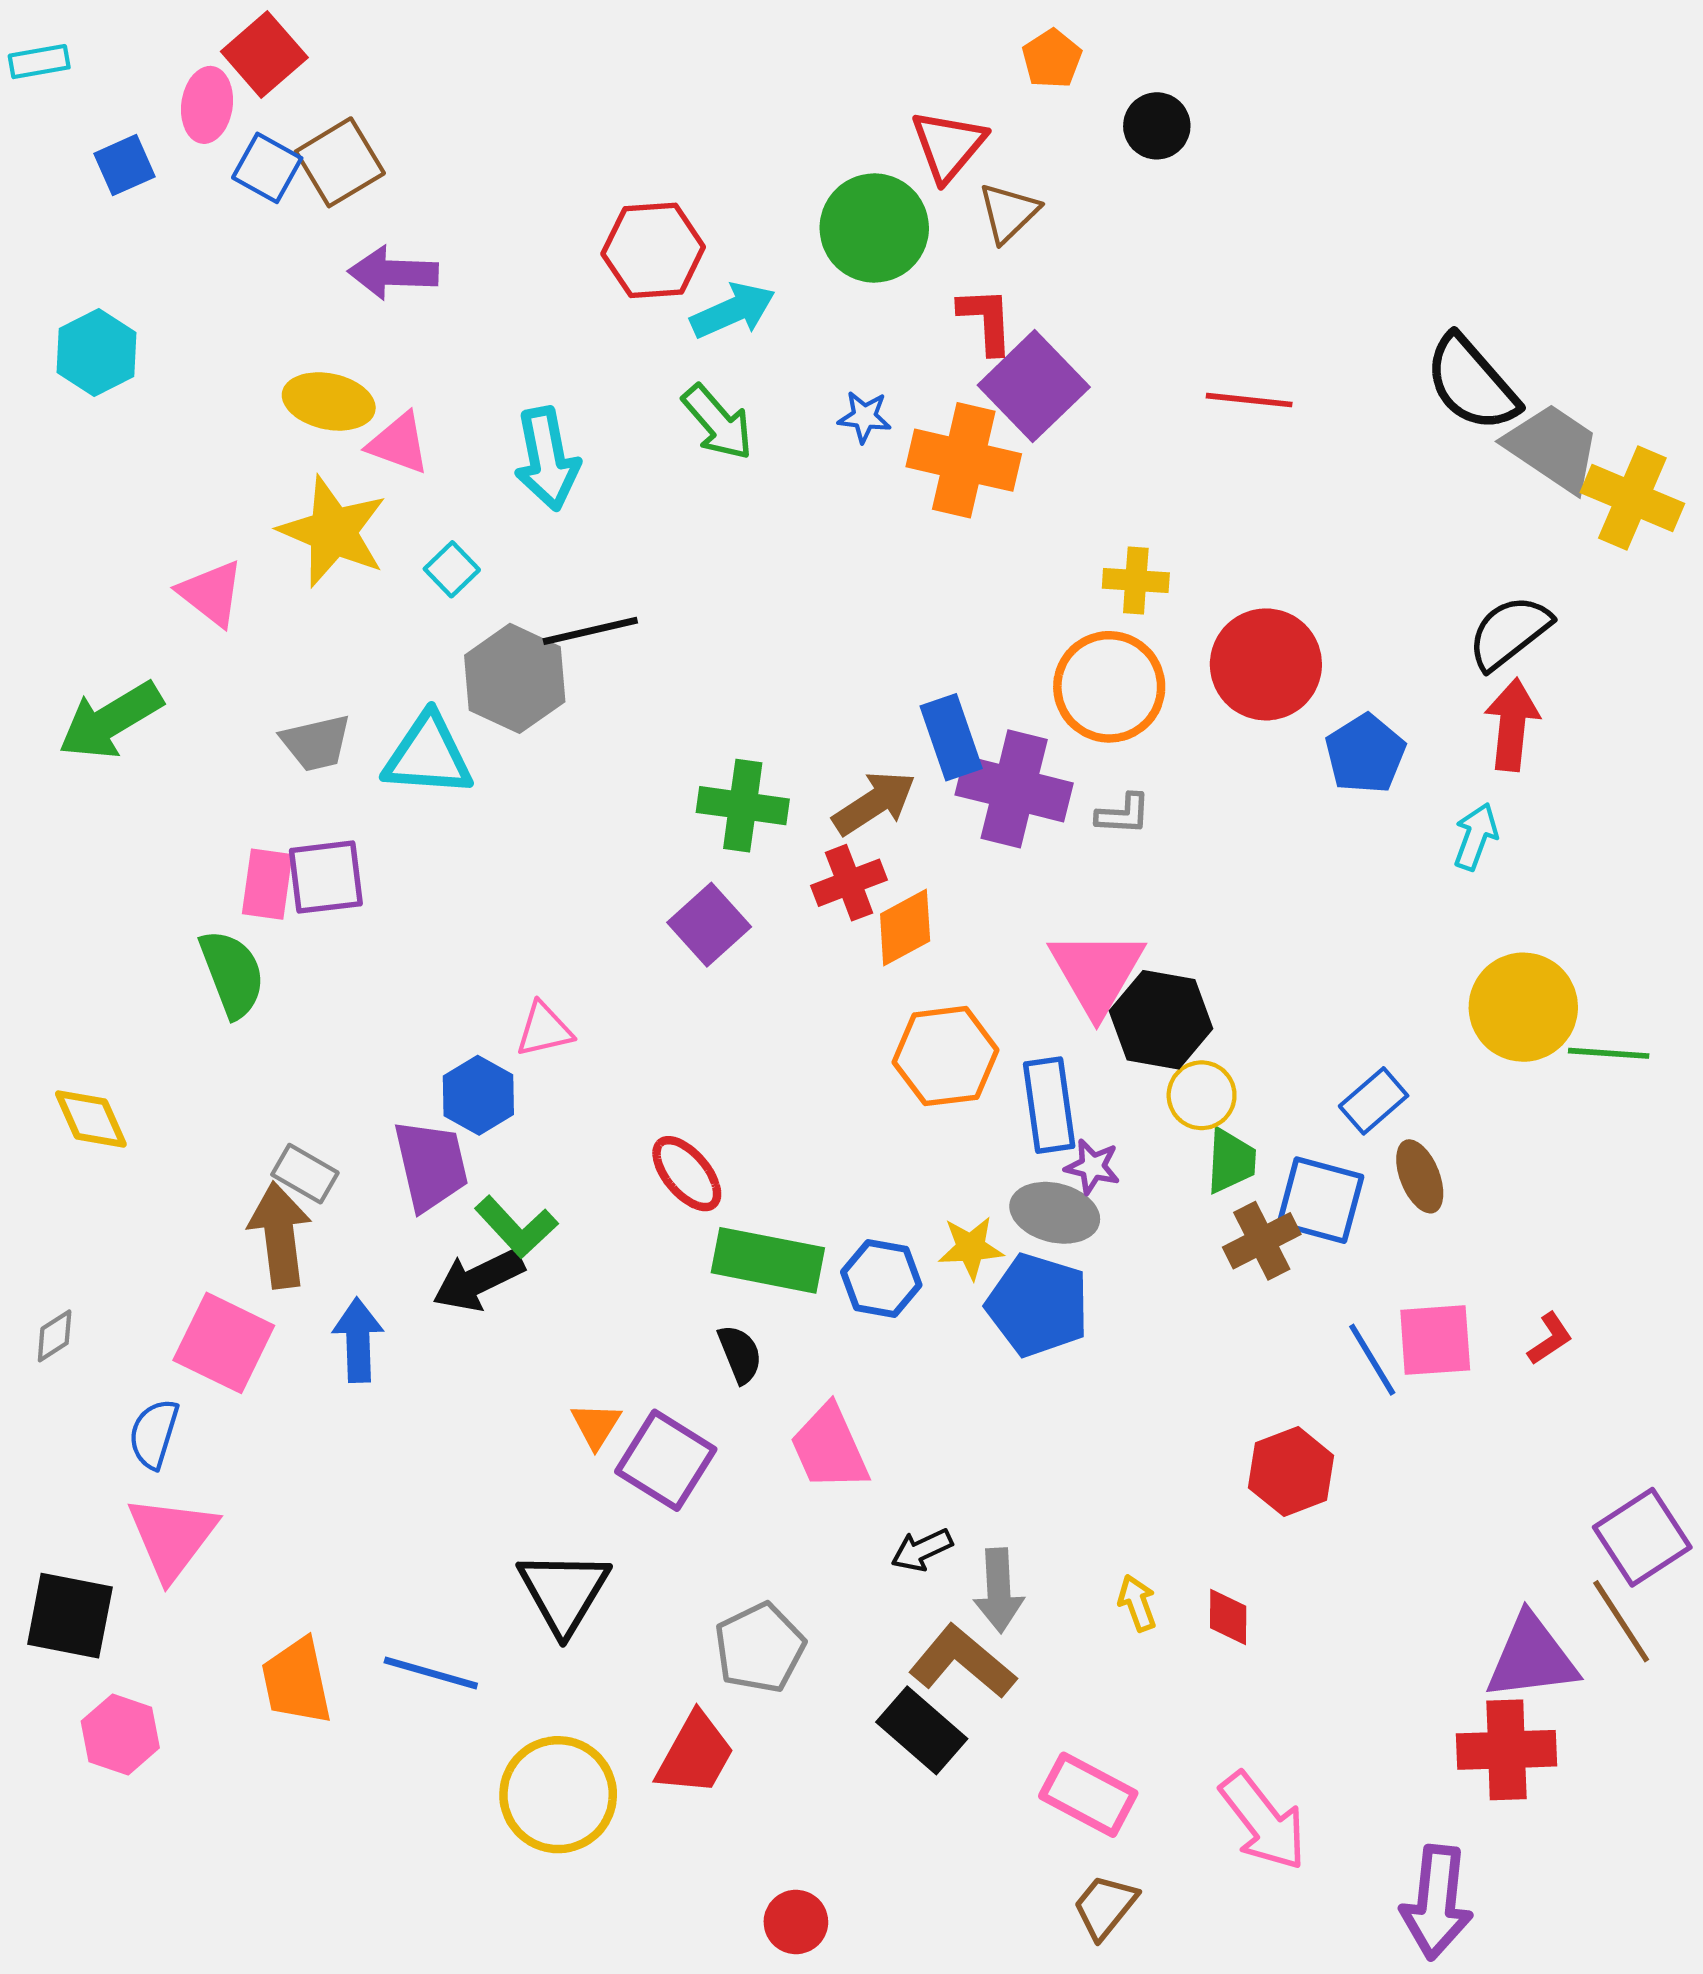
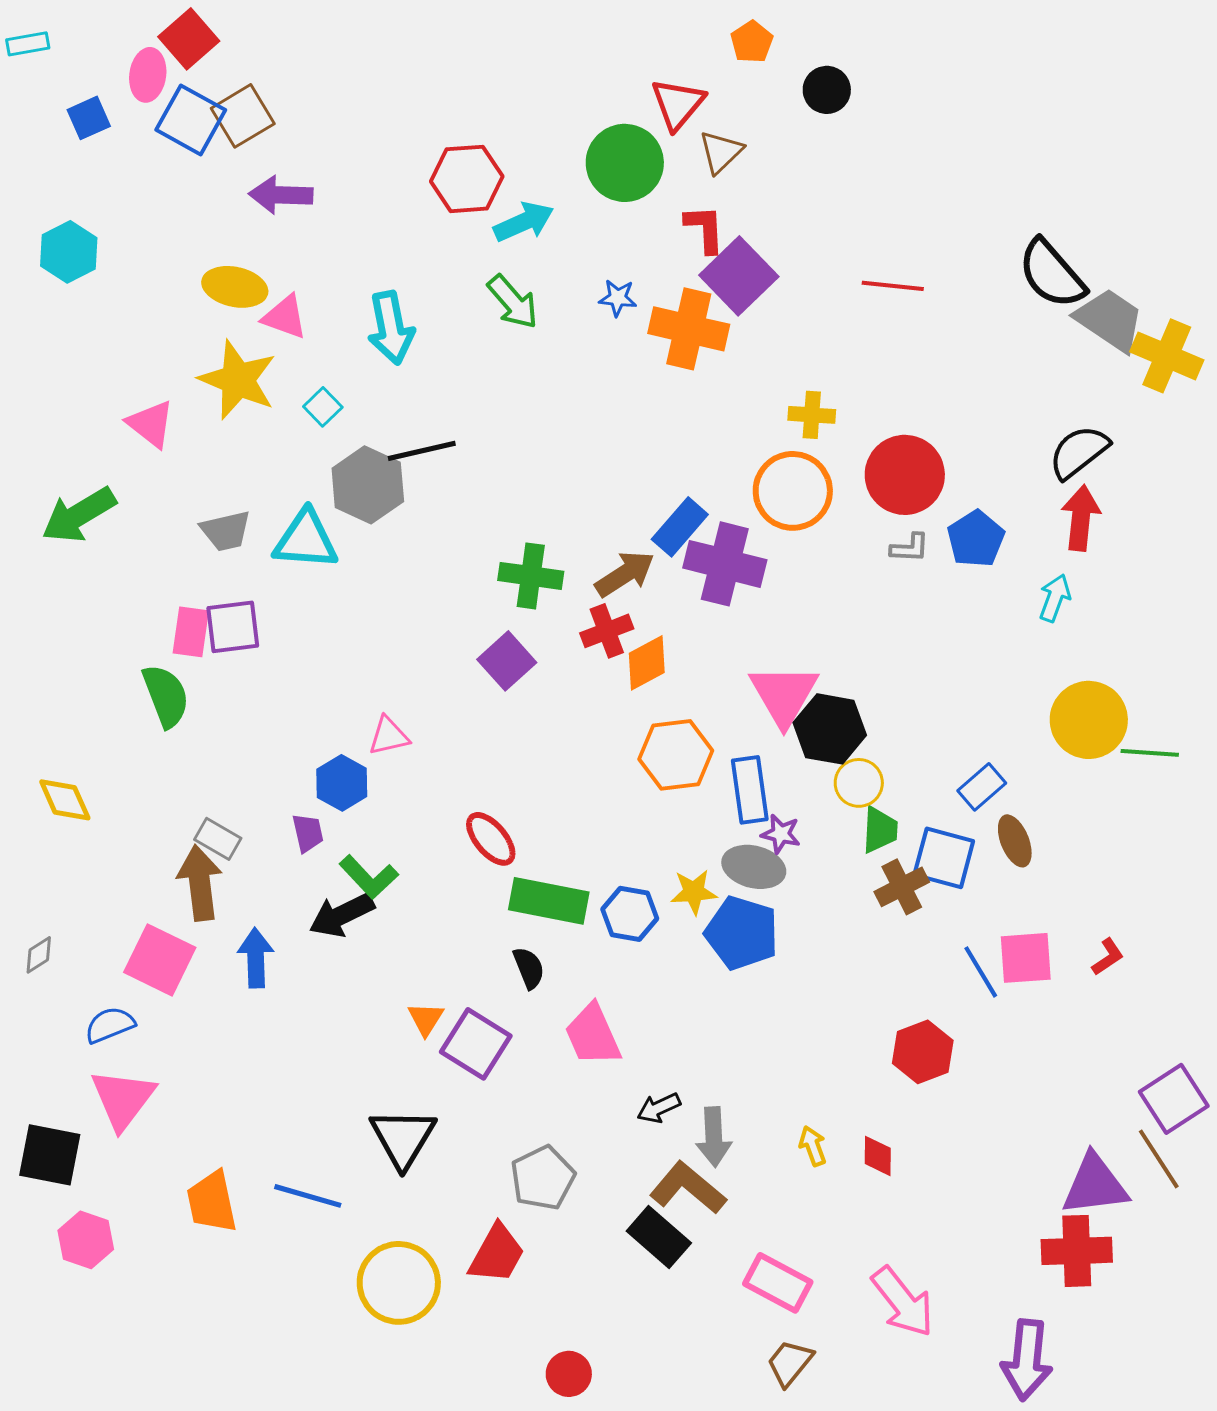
blue square: (267, 168) -> (191, 120), size x1.4
blue rectangle: (951, 737) -> (680, 527), turned 60
gray L-shape: (1123, 814) -> (910, 548), moved
purple trapezoid: (431, 1165) -> (308, 833), size x0.6
blue semicircle: (154, 1434) -> (110, 1025), turned 51

